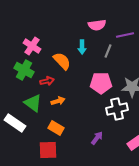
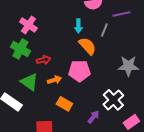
orange semicircle: (62, 61) -> (87, 46), moved
pink pentagon: (101, 83) -> (79, 71), moved
white cross: (117, 109) -> (113, 100), moved, turned -30
orange rectangle: (56, 128) -> (64, 104), moved

